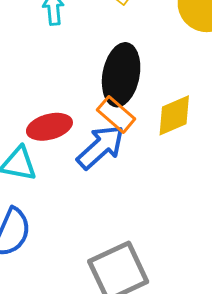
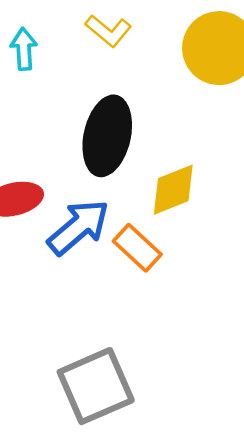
orange rectangle: (116, 114) -> (137, 248), moved

